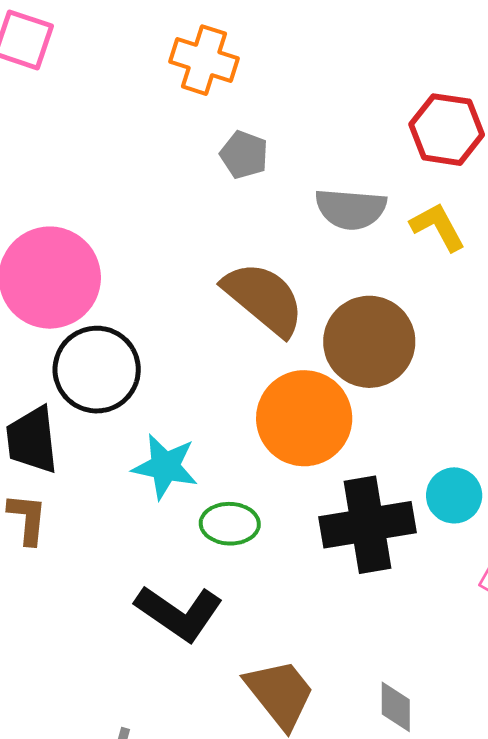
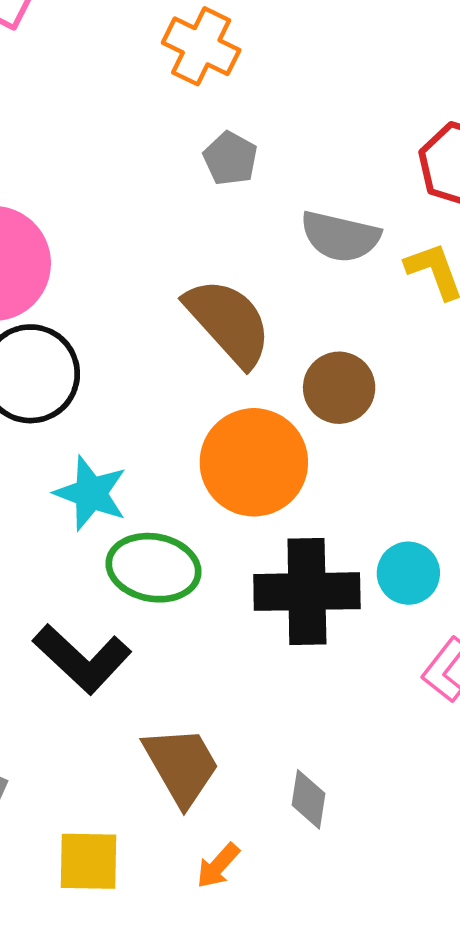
brown circle: (369, 342) -> (339, 388), size x0.7
green ellipse: (230, 524) -> (154, 568), size x1.4

